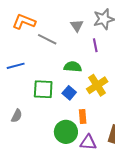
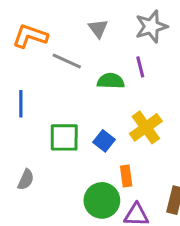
gray triangle: (77, 26) -> (98, 29), moved
blue line: (16, 66) -> (21, 104), turned -72
green semicircle: (73, 67) -> (111, 81), moved

